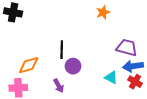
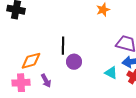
purple arrow: (59, 86) -> (46, 81), moved

